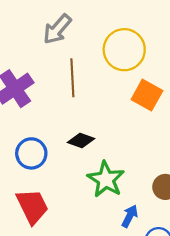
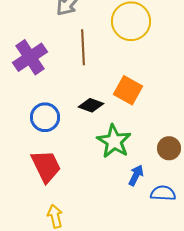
orange square: (147, 95) -> (128, 90), moved

